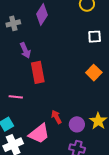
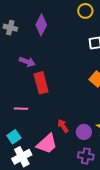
gray cross: (13, 23) -> (10, 28), moved, turned 32
purple arrow: (25, 50) -> (27, 62), turned -42

